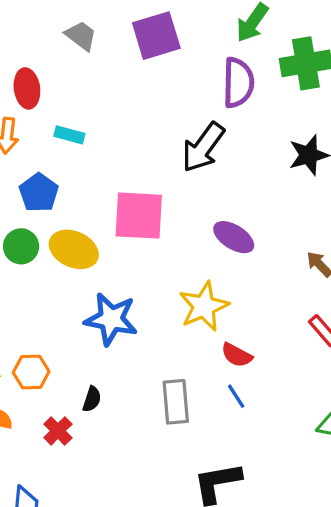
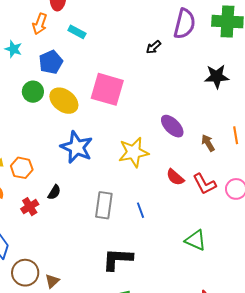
black arrow: (203, 147) -> (153, 47), moved, size x0.5
purple ellipse: (234, 237) -> (172, 126), moved
red semicircle: (237, 355) -> (175, 177), moved

